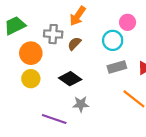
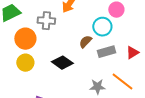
brown semicircle: (74, 44) -> (85, 42), moved
gray star: (81, 104) -> (97, 87), moved

